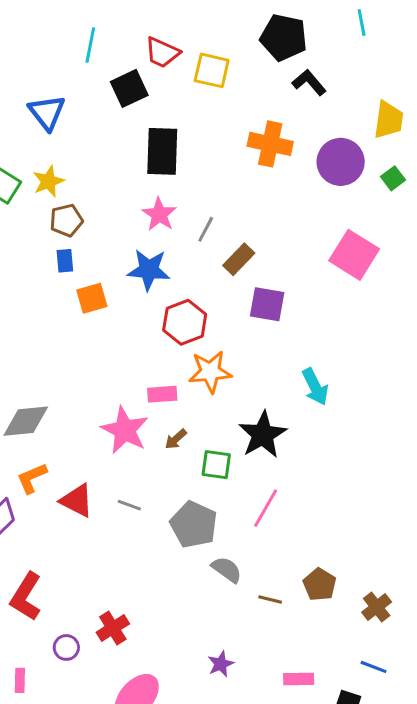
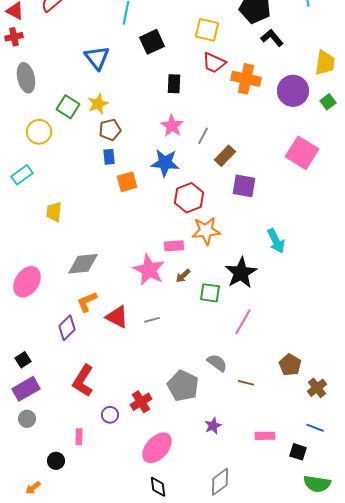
red trapezoid: (162, 52) -> (214, 63), moved
black rectangle: (162, 151) -> (174, 84), size x0.6
gray line: (129, 505) -> (152, 320), turned -35
gray pentagon: (194, 525) -> (183, 386), moved
brown pentagon: (320, 585) -> (290, 365), moved

